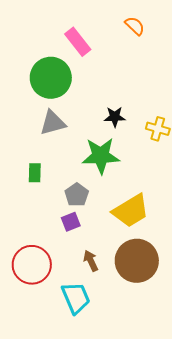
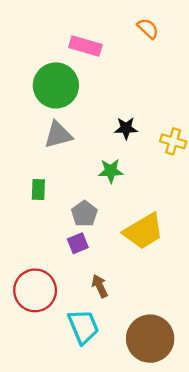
pink rectangle: (78, 42) -> (85, 46), turned -36
green star: (101, 156) -> (111, 171), size x0.6
brown circle: (137, 261) -> (150, 339), moved

